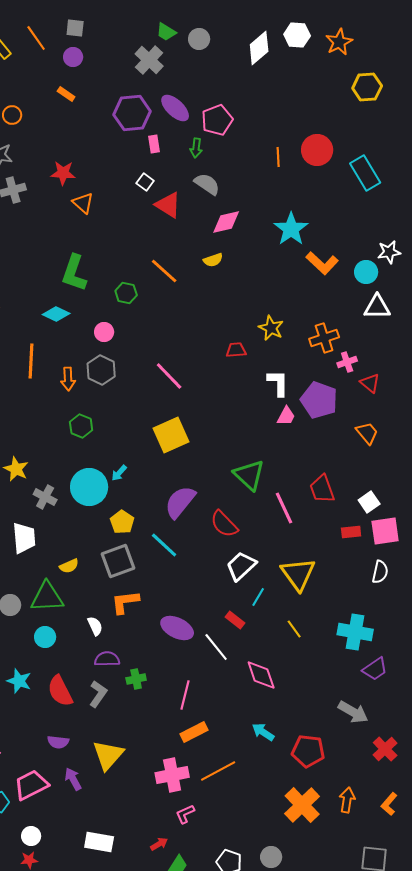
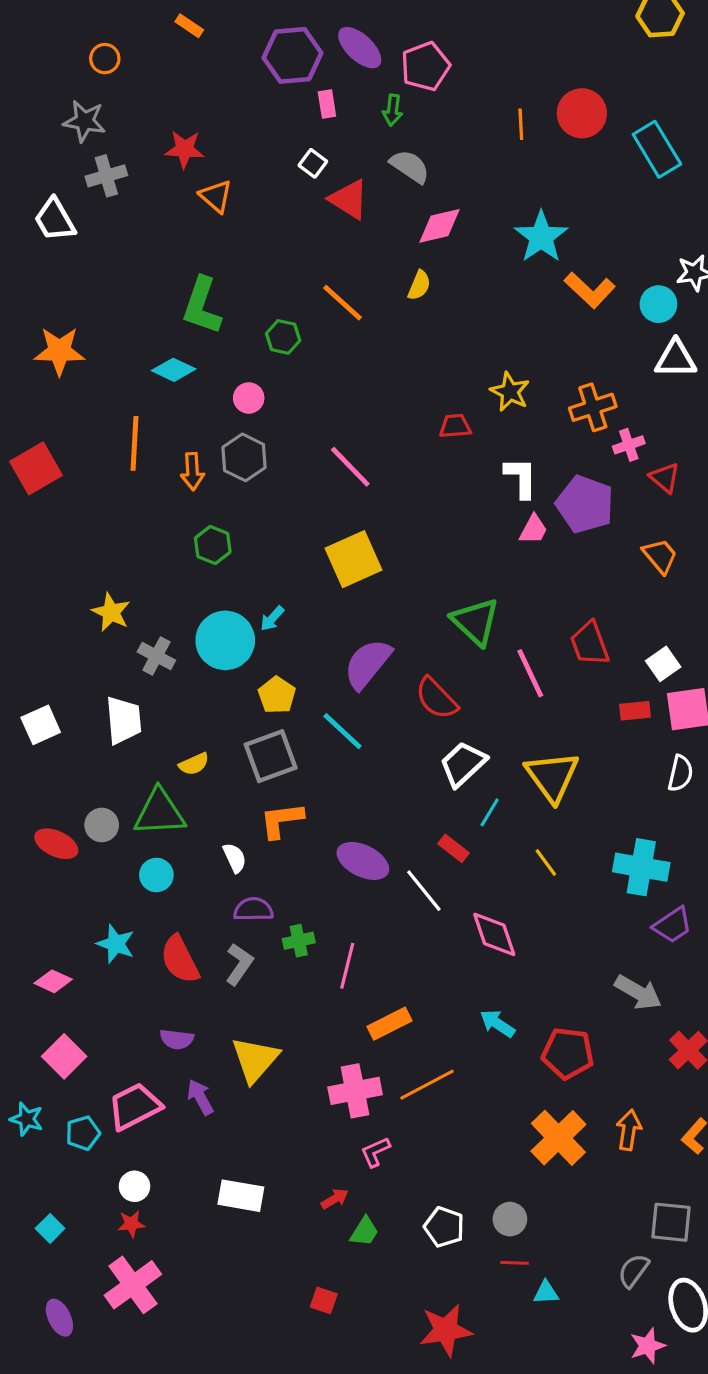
yellow semicircle: (213, 260) -> (419, 285), turned -48
pink line: (185, 695) -> (347, 966), moved

